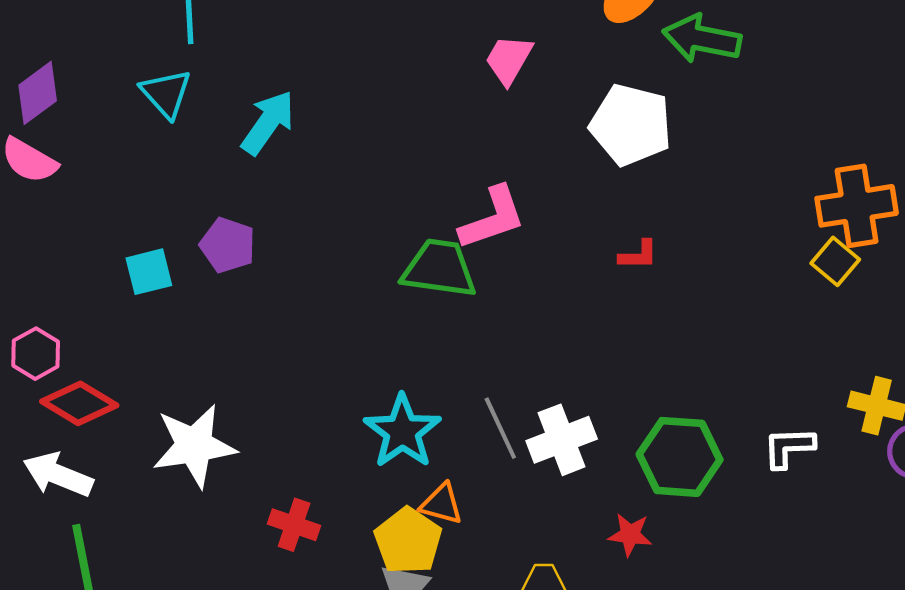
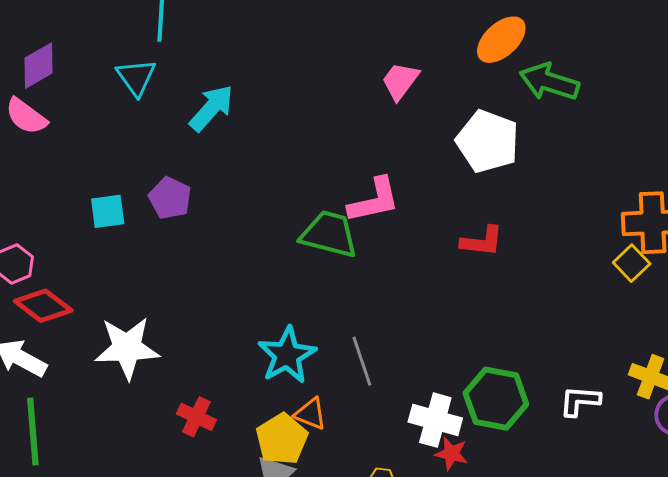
red L-shape: (638, 255) -> (482, 241), size x1.4
white cross: (562, 440) -> (435, 420), moved, turned 30

